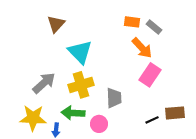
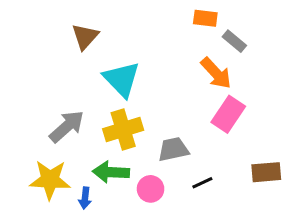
orange rectangle: (132, 22) -> (205, 18), moved
gray trapezoid: (114, 98) -> (173, 149), turned -100
black line: (152, 120) -> (202, 183), moved

